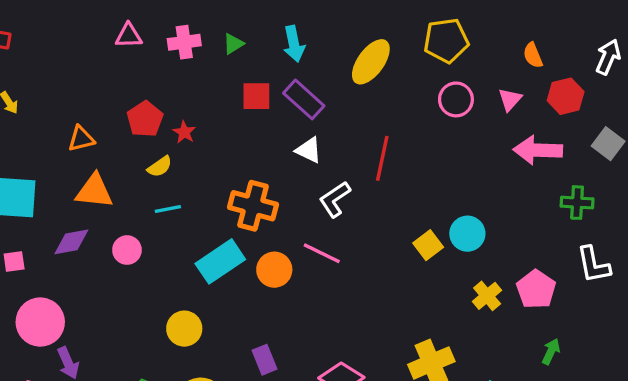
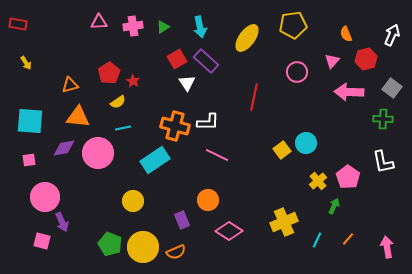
red square: (256, 96) -> (177, 59), turned -30
pink circle: (456, 99) -> (297, 72), moved
white triangle: (309, 150) -> (187, 83), moved, turned 30
white L-shape: (335, 199) -> (208, 122), moved, turned -145
green cross: (577, 203) -> (383, 119), moved
pink circle: (127, 250) -> (98, 153), size x1.8
orange circle: (274, 270) -> (208, 200), moved
green arrow: (551, 351) -> (334, 206), moved

